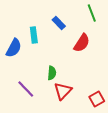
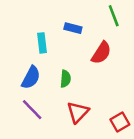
blue rectangle: (59, 23) -> (73, 28), turned -32
blue semicircle: (14, 48) -> (31, 78), moved
green semicircle: (52, 73) -> (65, 79), moved

